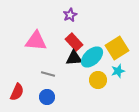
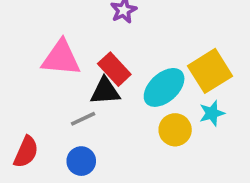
red rectangle: (74, 42) -> (114, 69), moved
black triangle: (74, 58) -> (105, 91), moved
gray line: (48, 74) -> (83, 119), turned -40

